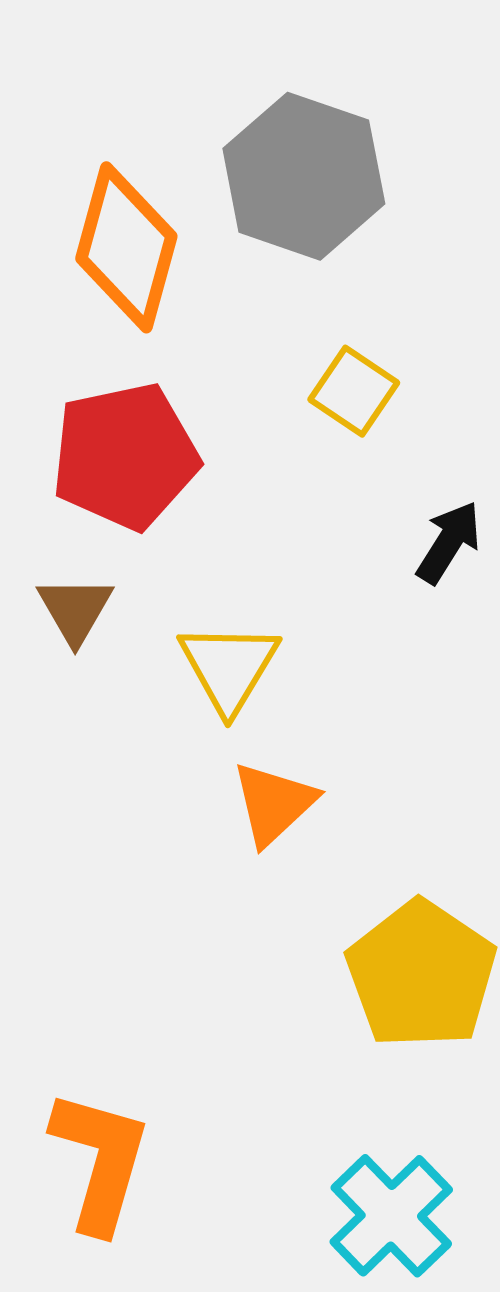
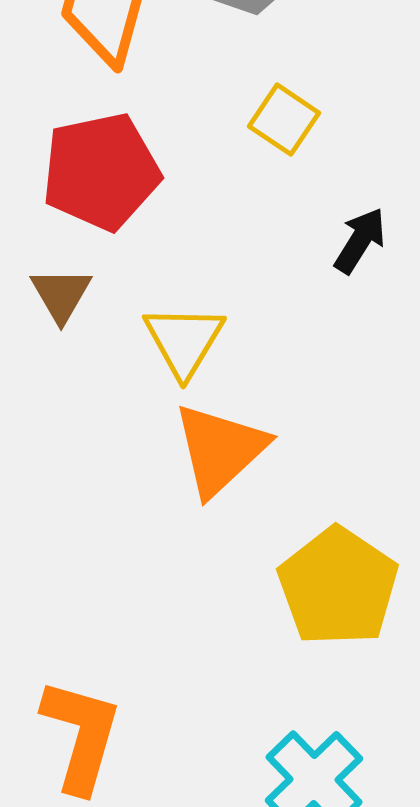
orange triangle: (274, 803) -> (220, 450), size x1.4

